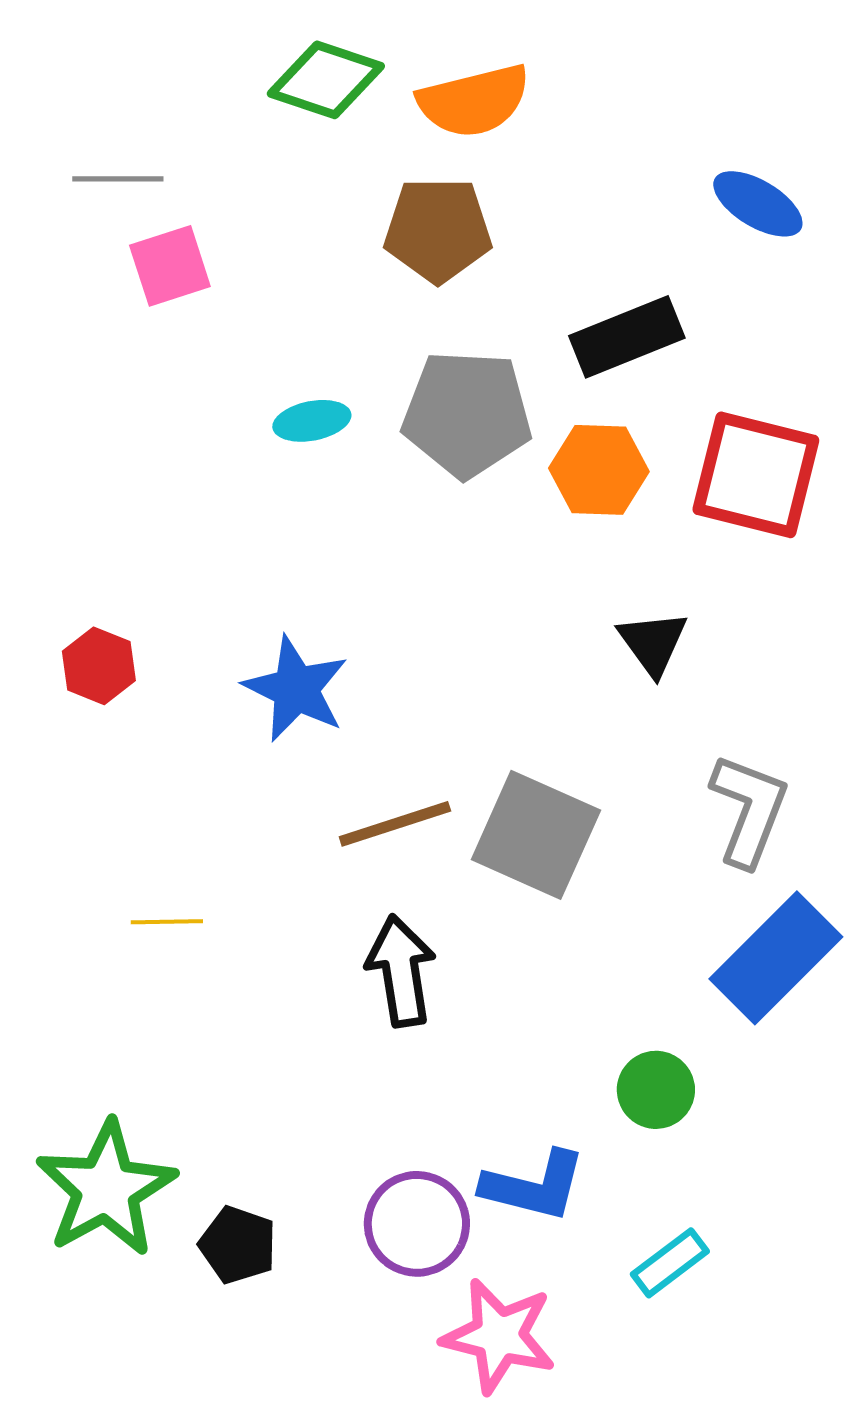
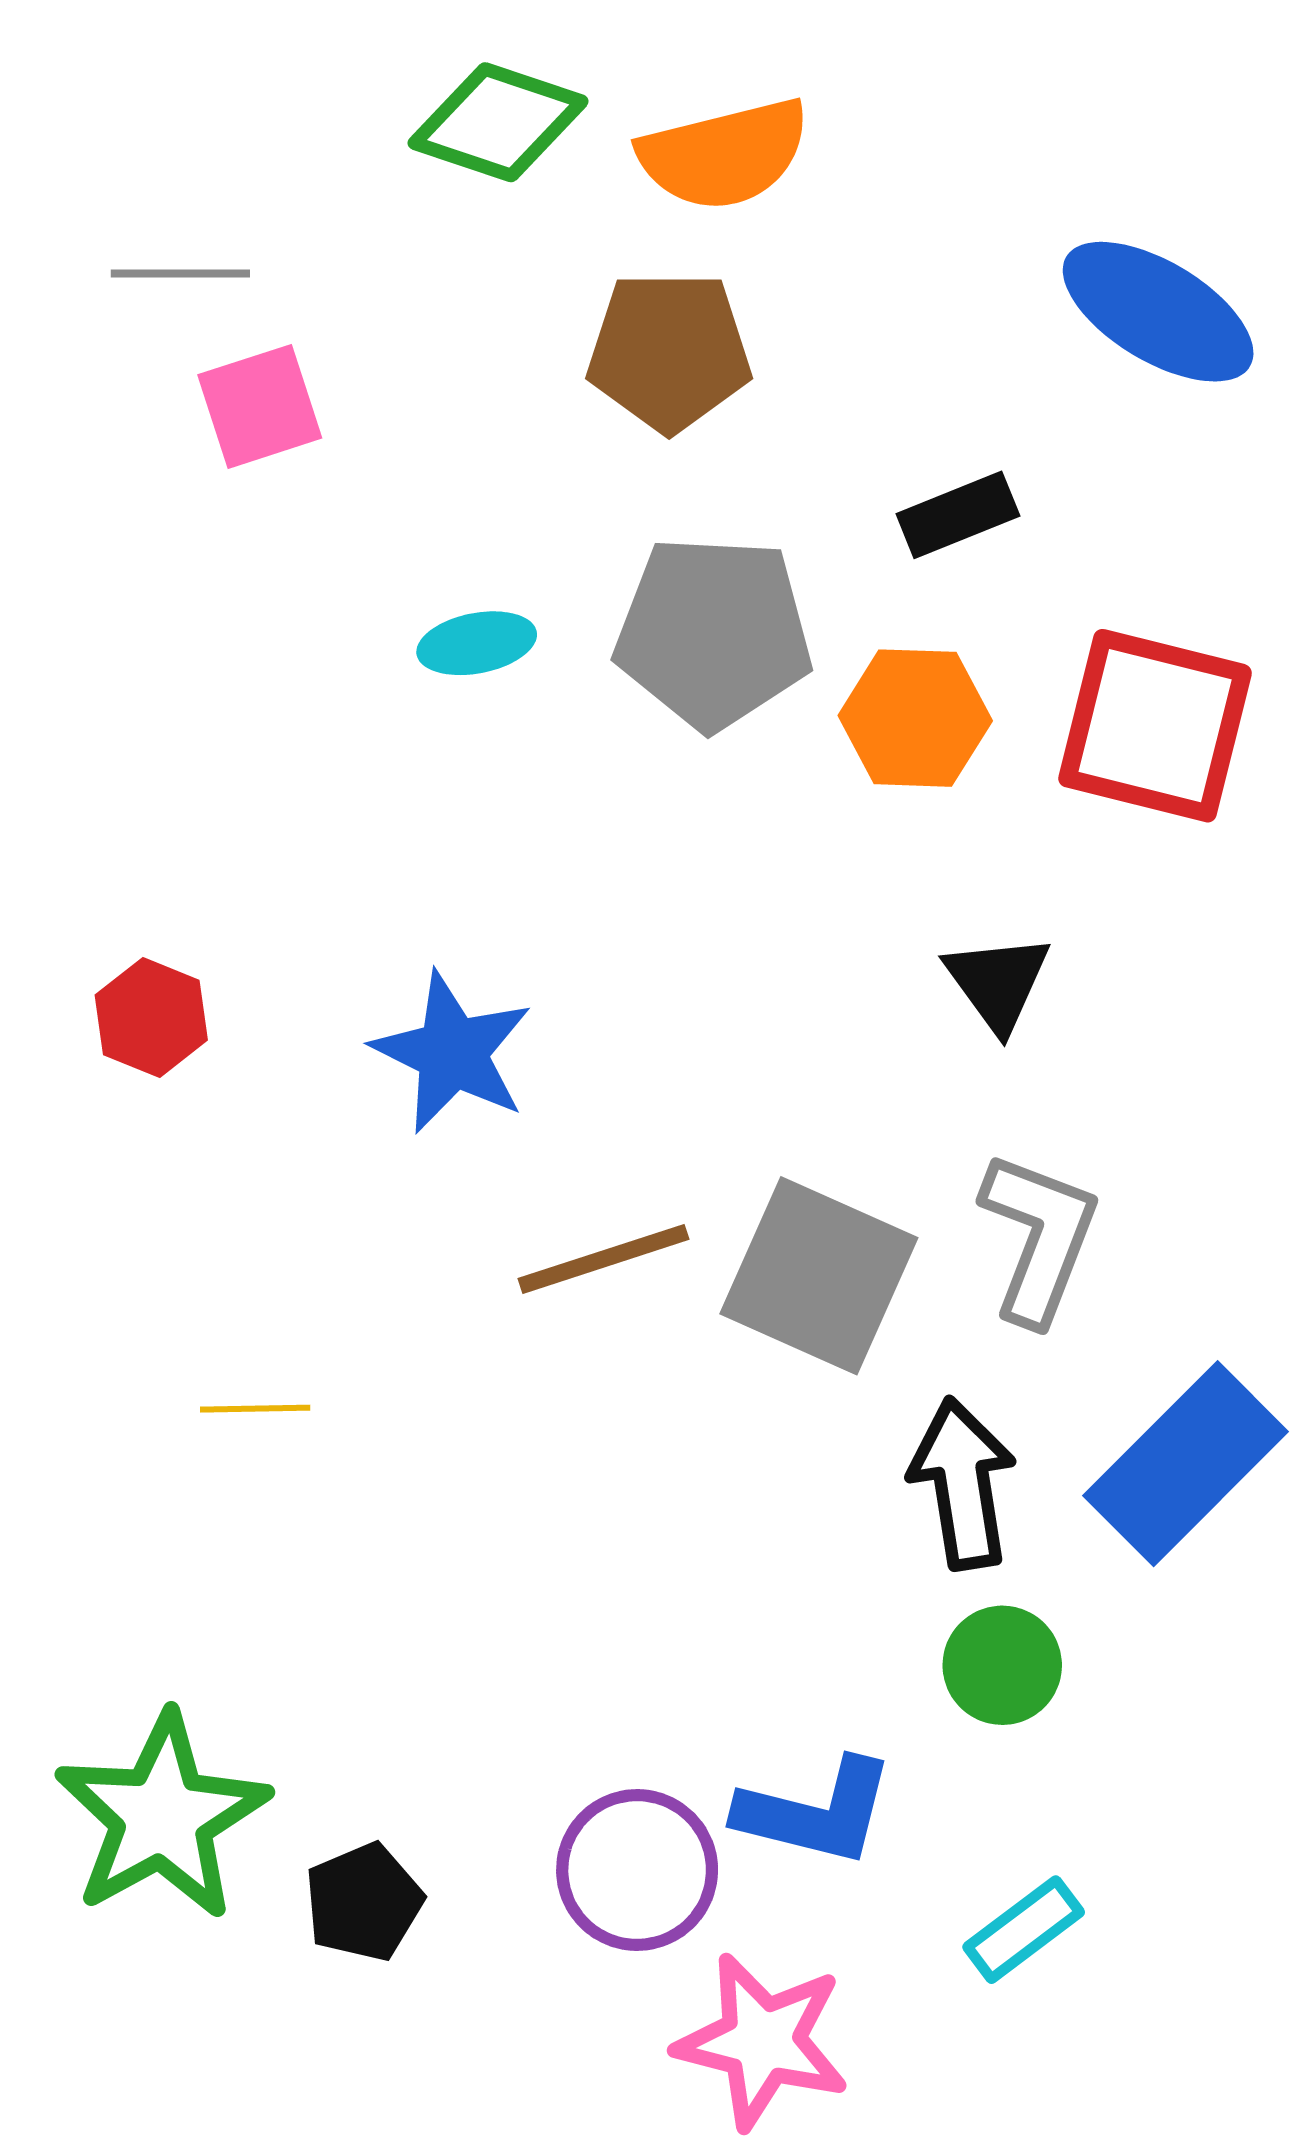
blue ellipse: (758, 204) -> (1158, 312), size x1.4
black rectangle: (627, 337) -> (958, 515), size x0.7
gray L-shape: (749, 810) -> (1039, 1238), moved
black arrow: (401, 971) -> (963, 1483), moved
black pentagon: (238, 1245) -> (364, 1902), turned 30

